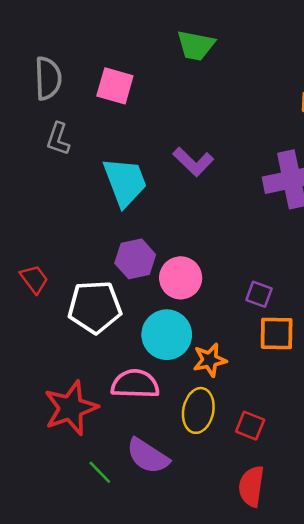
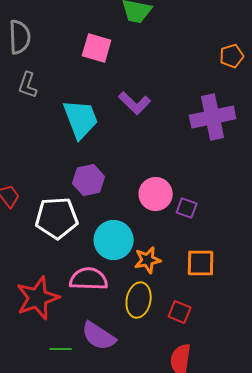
pink square: (115, 86) -> (97, 48), moved
pink circle: (181, 278) -> (156, 194), moved
orange square: (277, 333) -> (201, 263), moved
green line: (100, 472) -> (61, 349), turned -45

